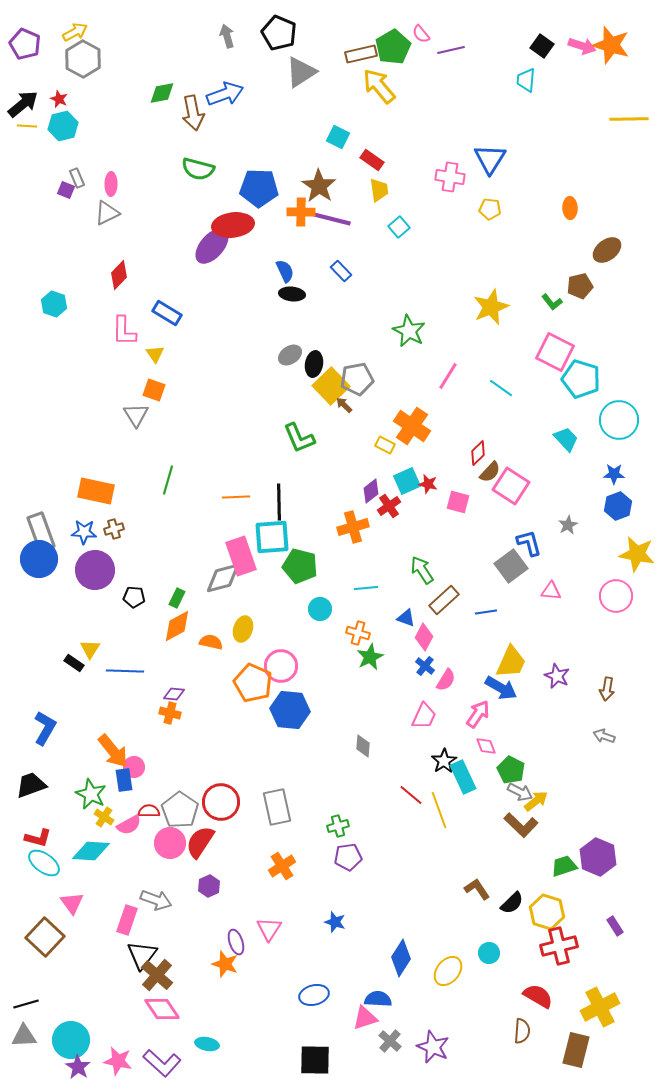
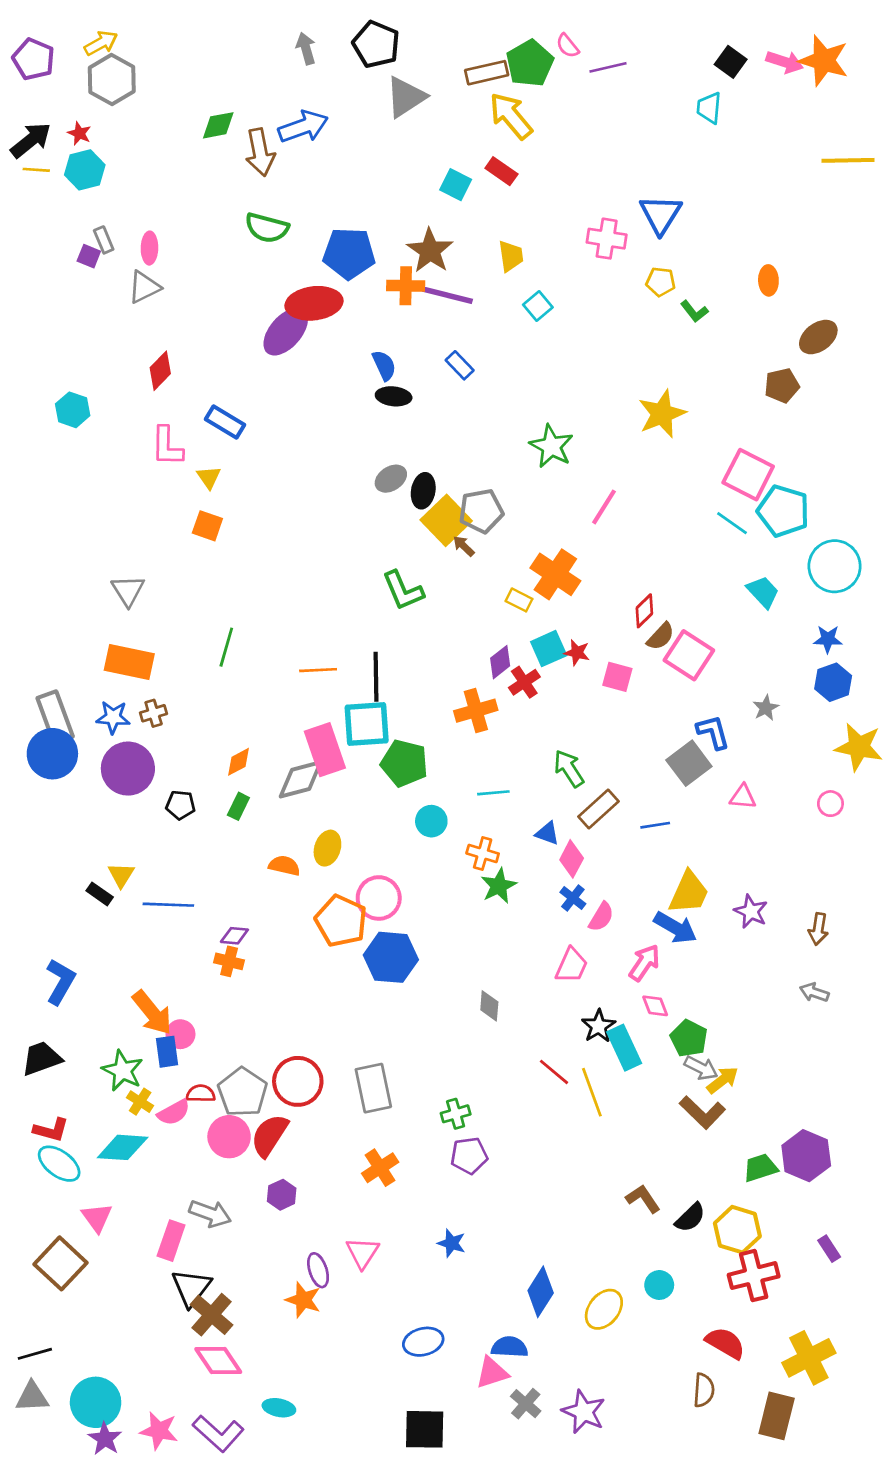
red rectangle: (372, 160) -> (501, 171), moved
green L-shape: (552, 302) -> (694, 311), moved
cyan line: (501, 388) -> (732, 523), moved
gray triangle: (136, 415) -> (128, 591), moved
pink circle: (616, 596) -> (830, 804), size x0.6
orange diamond: (177, 626) -> (238, 762), moved, size x0.7

